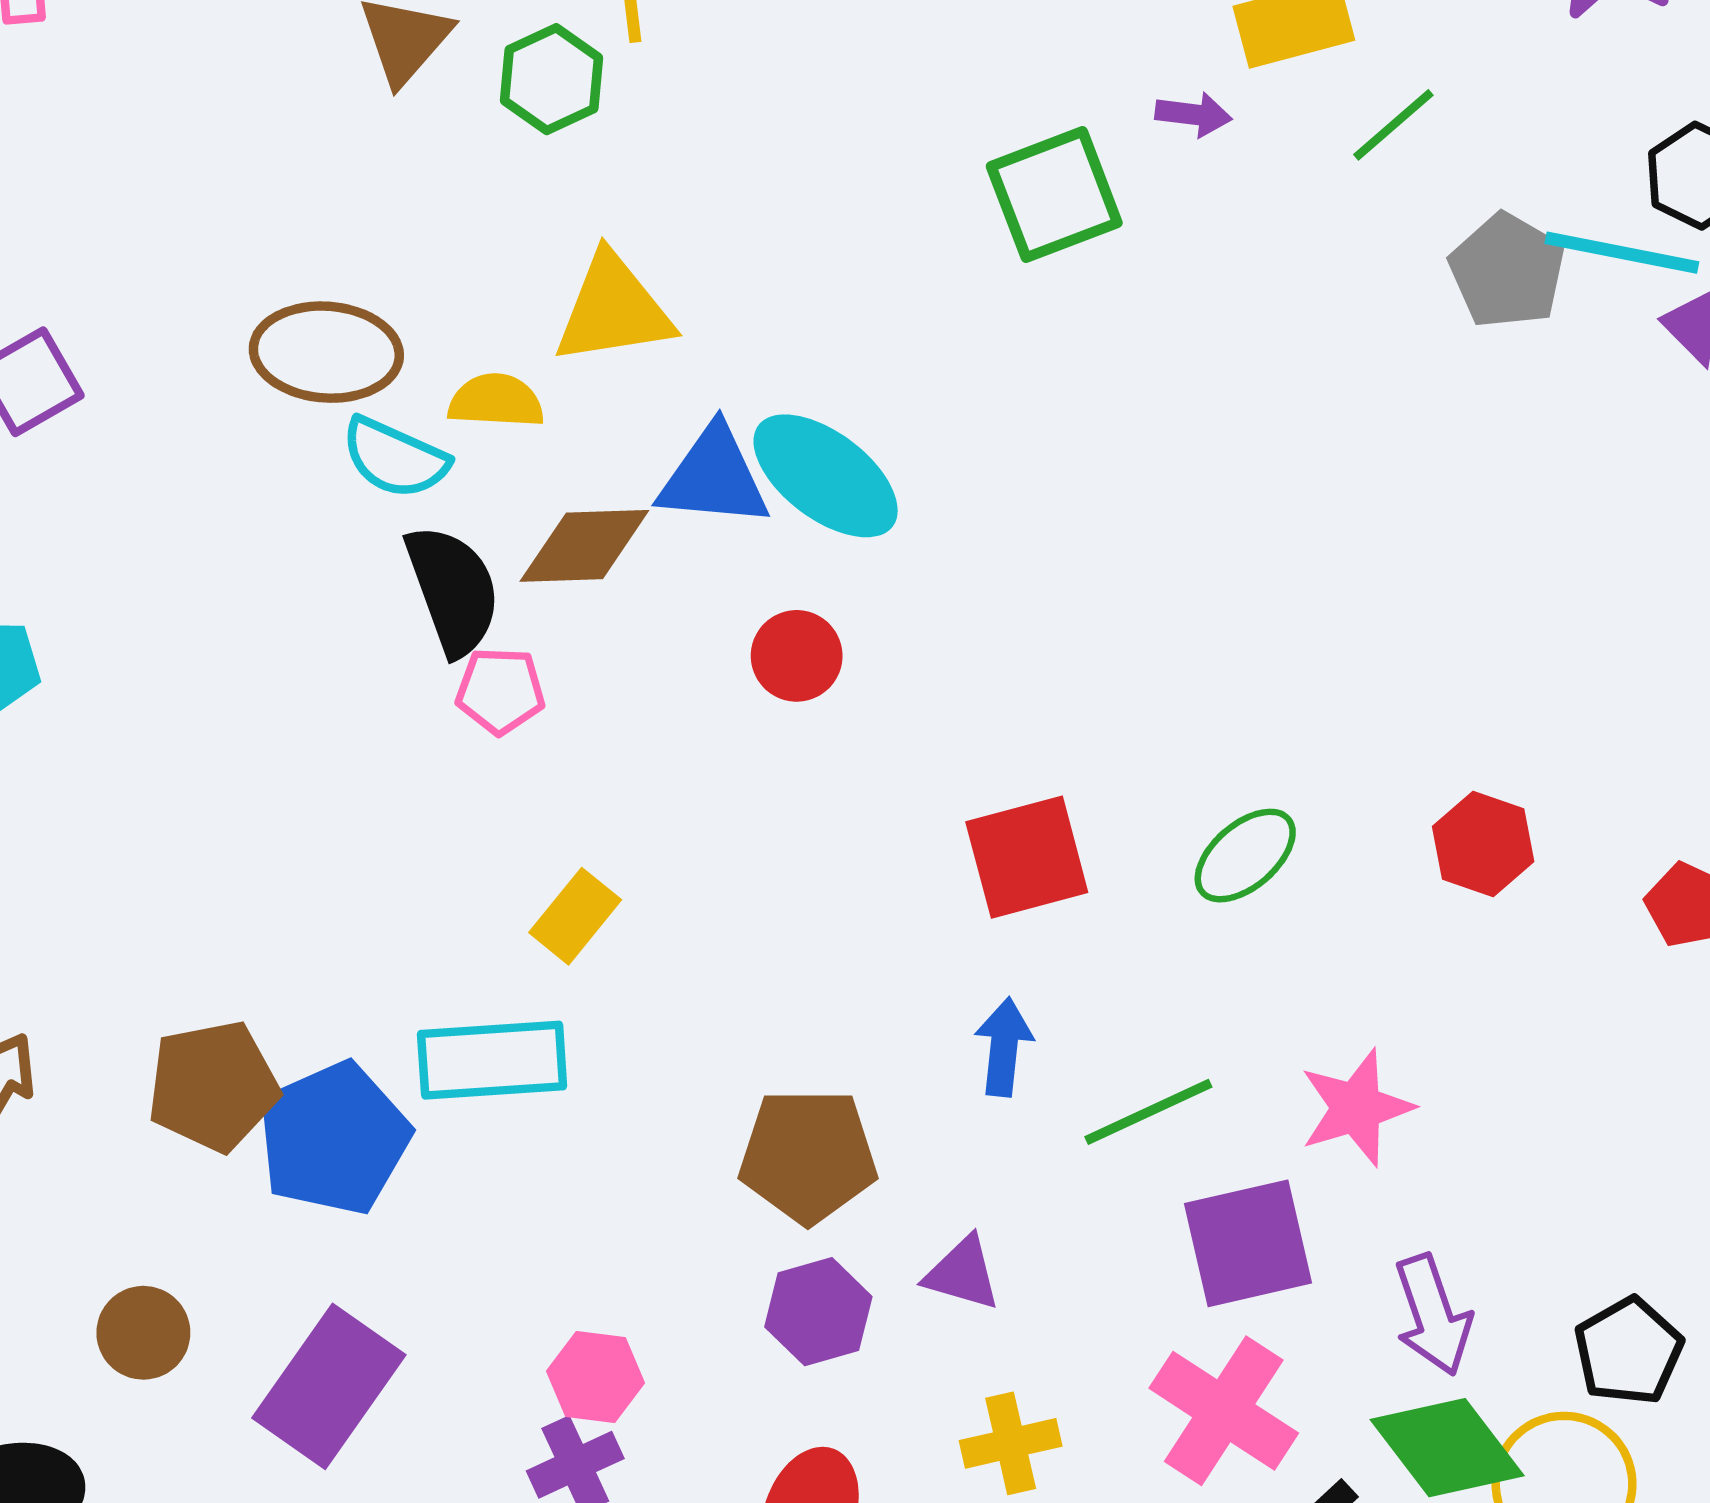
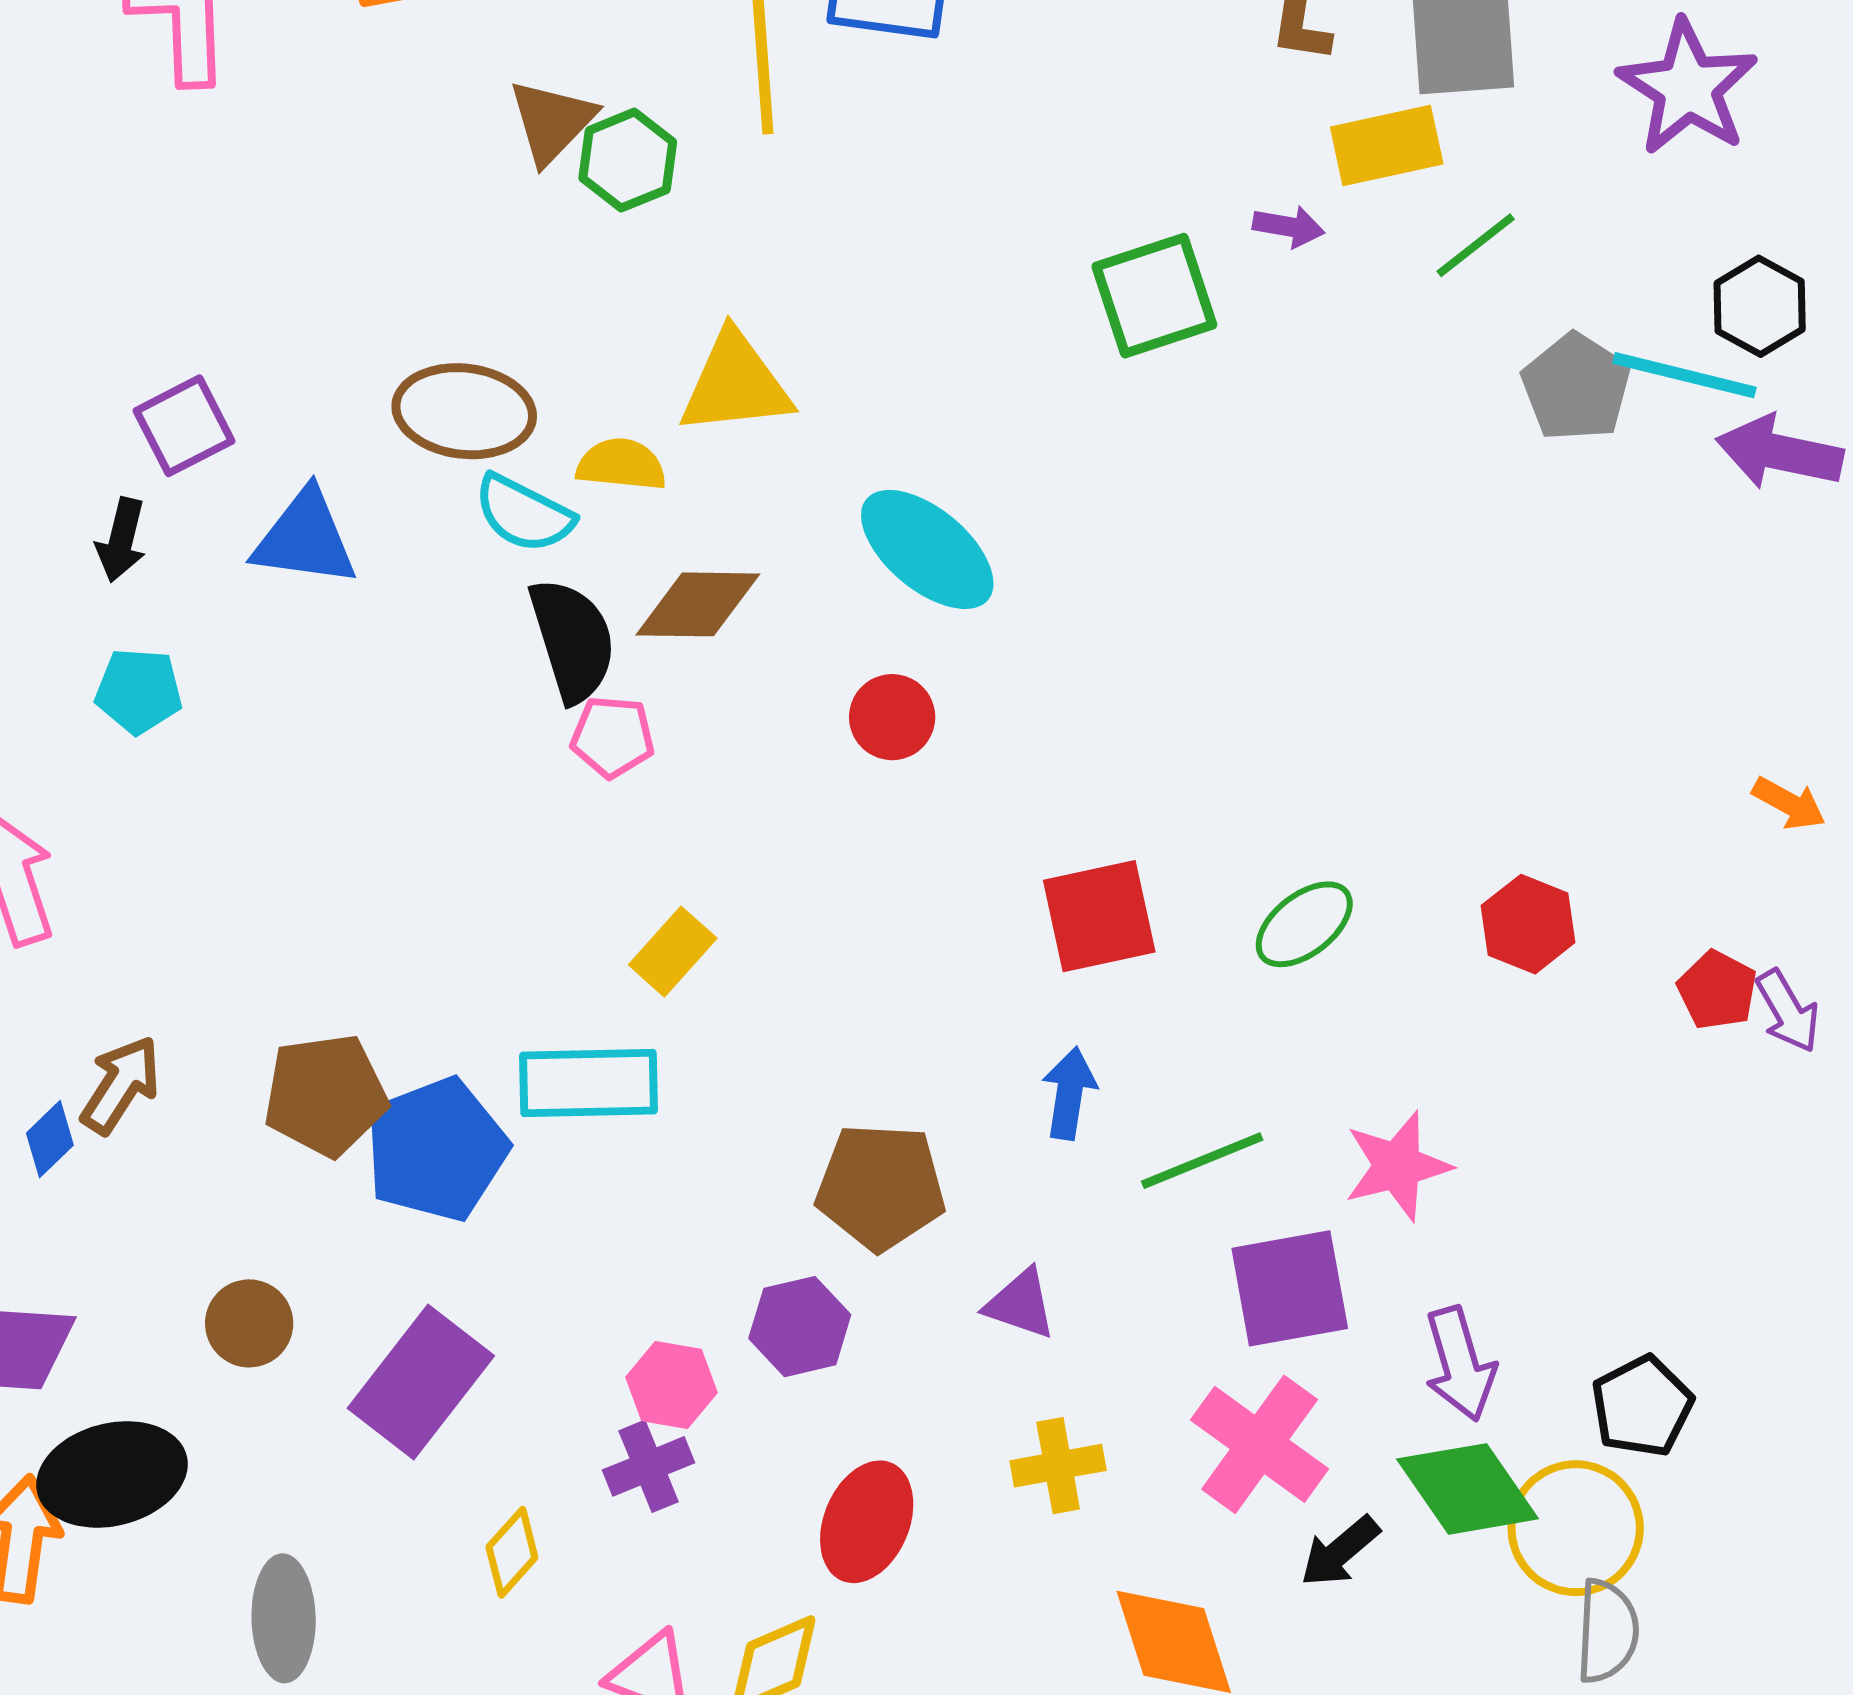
green hexagon: (551, 79) -> (628, 160), moved
blue triangle: (714, 477) -> (305, 538), moved
purple hexagon: (818, 1312) -> (800, 1327), moved

